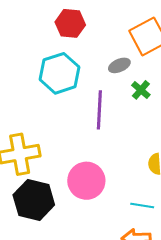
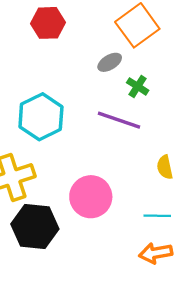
cyan hexagon: (59, 73) -> (41, 117), moved
purple line: (99, 110) -> (119, 120), moved, turned -66

